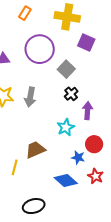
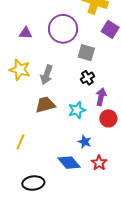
gray square: (66, 69) -> (86, 53), turned -36
red circle: (94, 144) -> (108, 118), moved
brown trapezoid: (35, 150) -> (45, 105), moved

